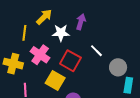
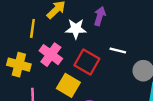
white line: (96, 51) -> (118, 51), turned -32

